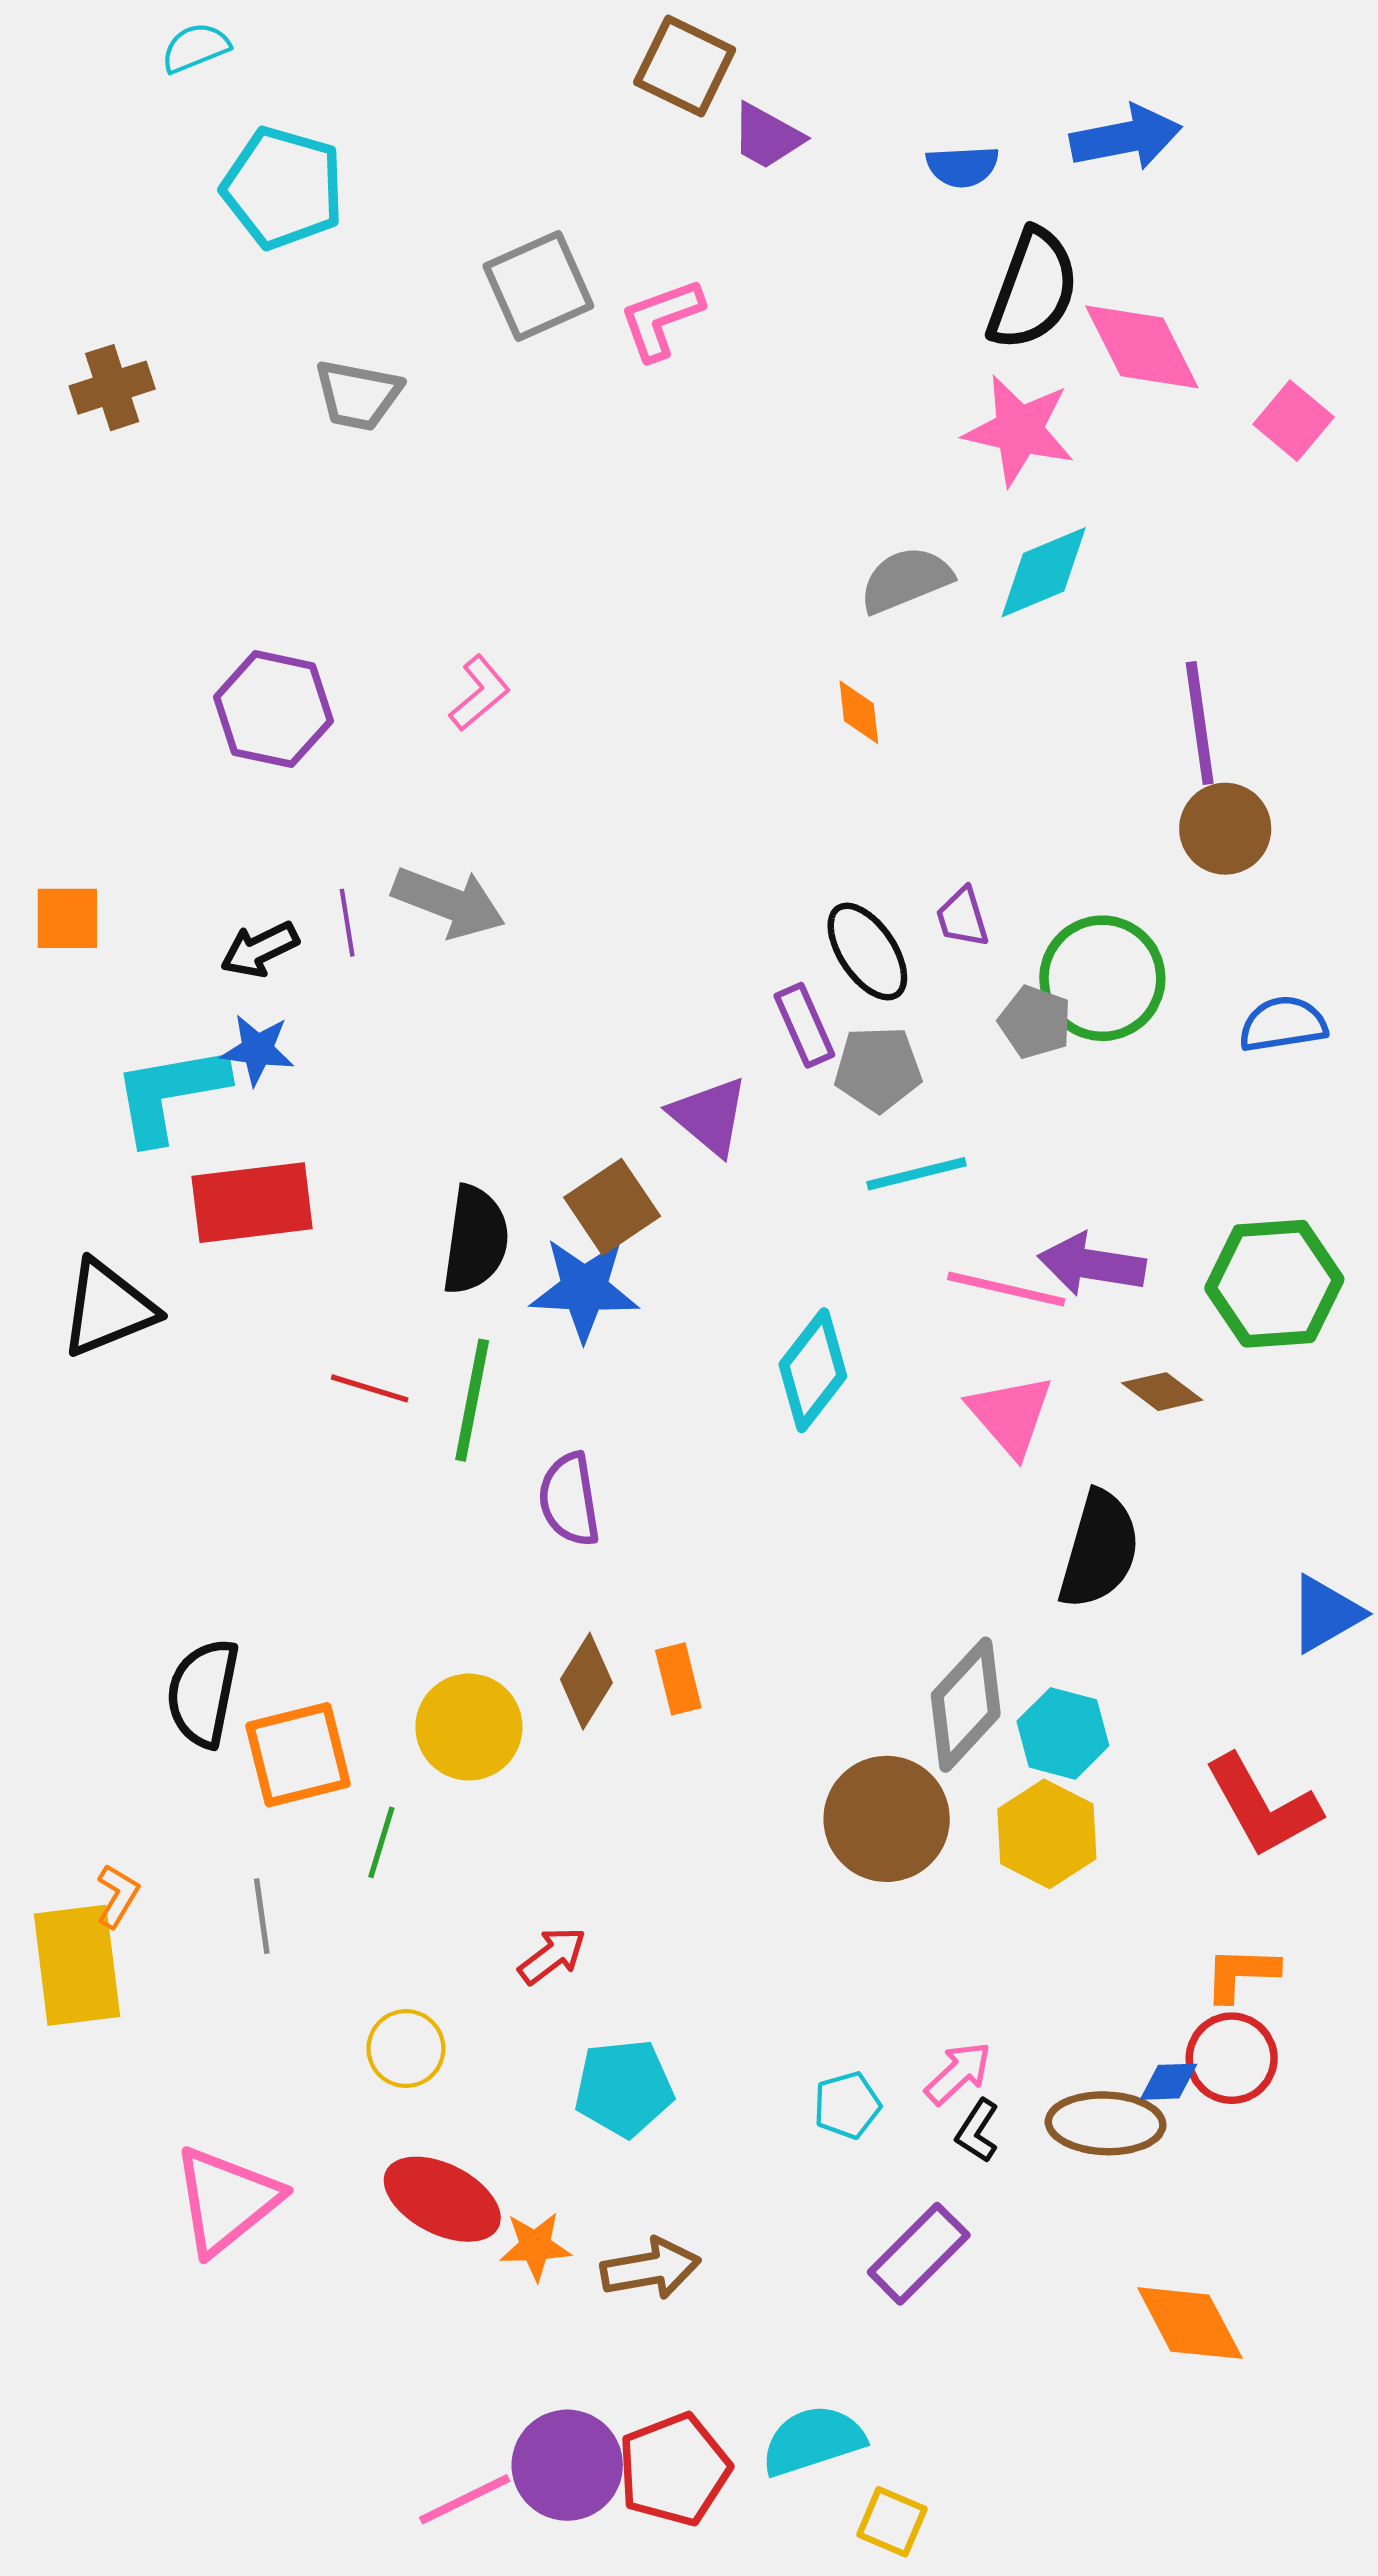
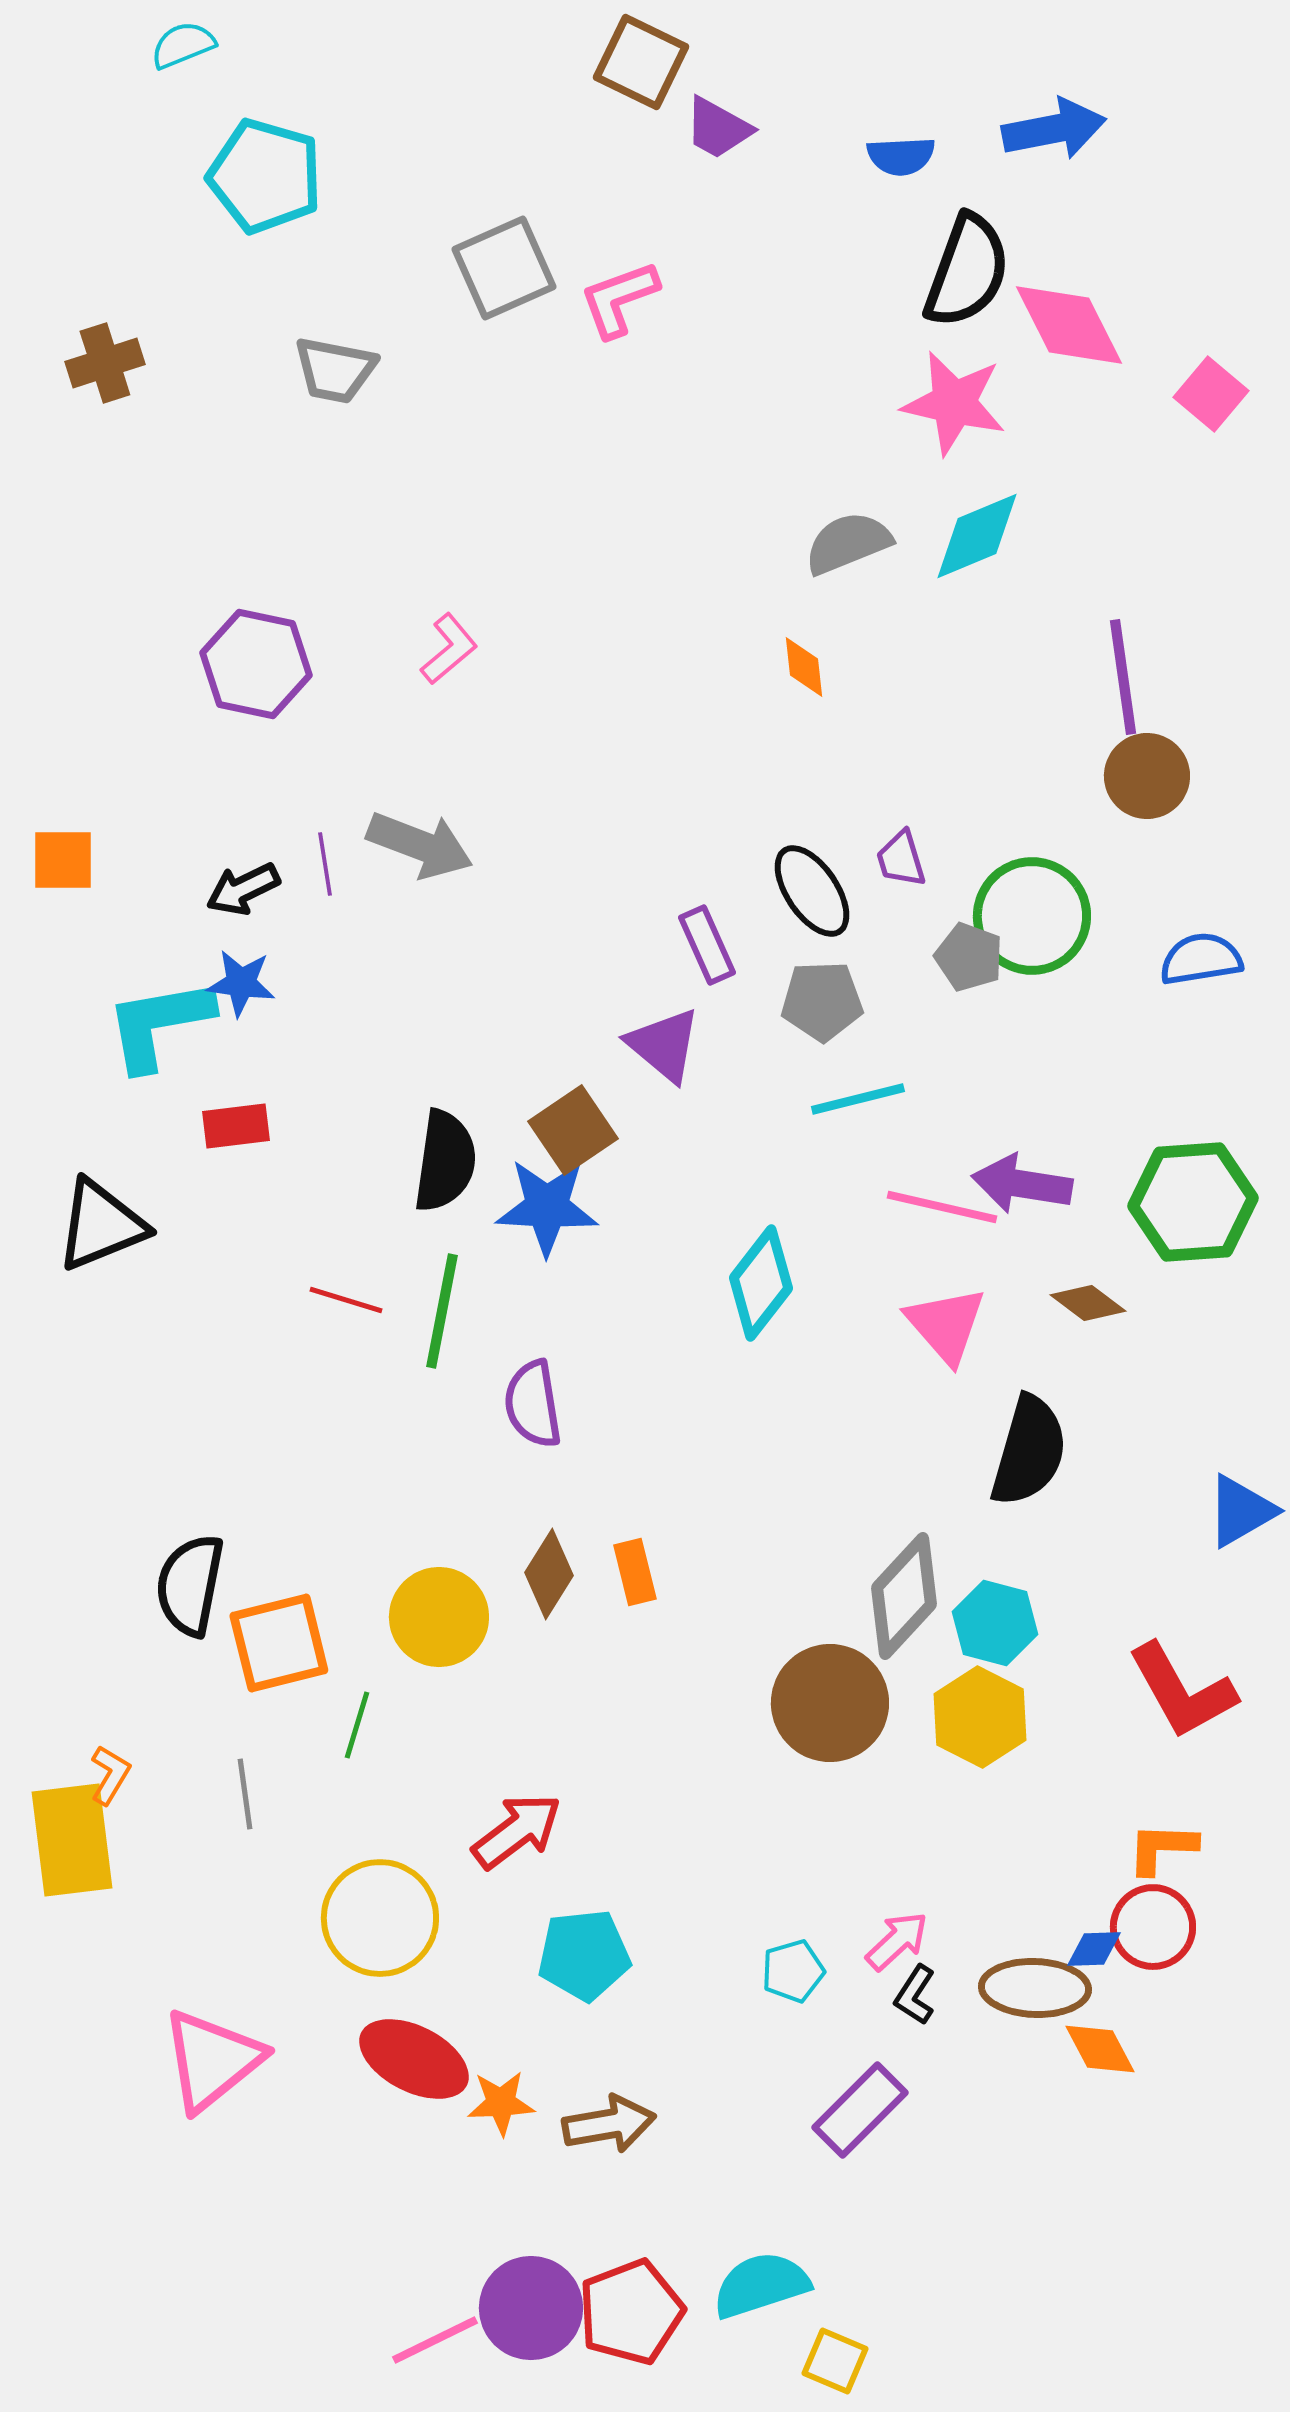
purple rectangle: (804, 1025) -> (707, 945), moved
red rectangle: (252, 1203) -> (236, 1126), size x0.6
red arrow: (552, 1956) -> (517, 1831), size x1.4
yellow circle: (406, 2049) -> (380, 1918), size x1.6
orange diamond: (1190, 2323) -> (1100, 2049), moved, size x0.7

